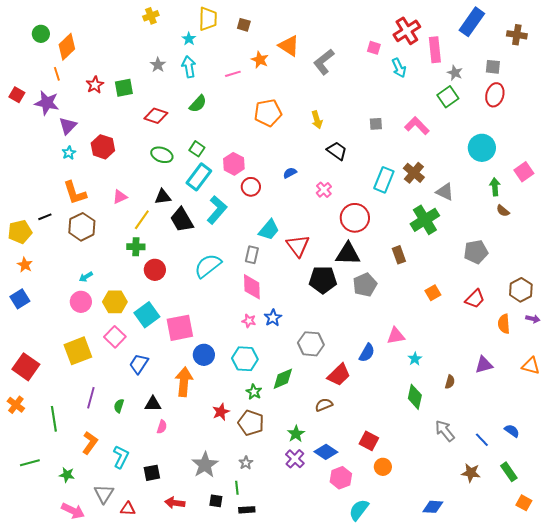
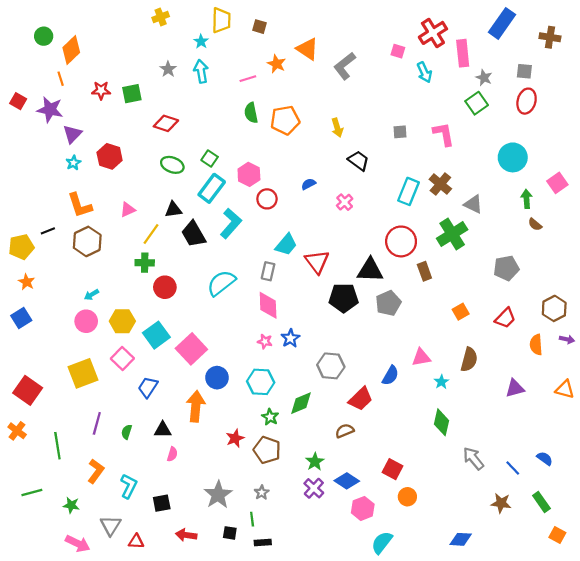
red star: (95, 85) -> (101, 90), turned 30
green semicircle: (198, 104) -> (251, 113), moved, turned 126
pink L-shape: (417, 126) -> (444, 134), turned 35
red circle: (355, 218) -> (401, 241), moved
pink square: (180, 328) -> (191, 349), turned -32
brown semicircle: (450, 382) -> (469, 360), moved, size x1.6

